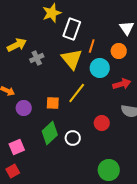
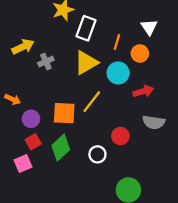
orange line: (92, 46) -> (117, 42), moved
yellow triangle: (72, 59) -> (86, 63), turned 40
orange square: (53, 103) -> (64, 113), size x1.5
white circle: (73, 138) -> (97, 154), moved
red square: (13, 171) -> (33, 142), moved

